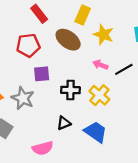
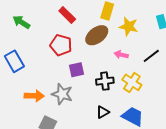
brown ellipse: (68, 40) -> (97, 35), turned -65
red pentagon: (28, 45) -> (61, 45), turned 30
pink arrow: (100, 65) -> (121, 55), moved

